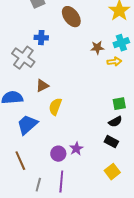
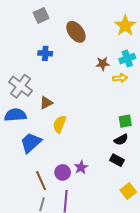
gray cross: (23, 58) -> (21, 86), moved
brown line: (20, 161) -> (41, 181), moved
yellow square: (112, 172) -> (128, 191), moved

